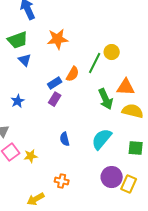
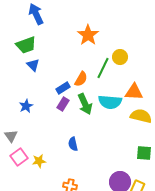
orange star: (58, 39) -> (88, 35), moved, turned -30
green arrow: (106, 99) -> (85, 104), moved
cyan semicircle: (102, 139) -> (110, 102), moved, turned -125

